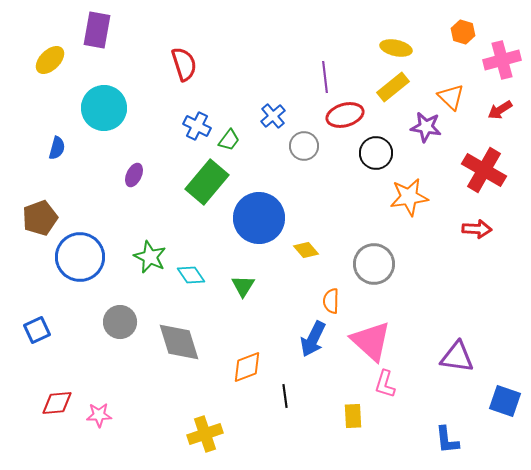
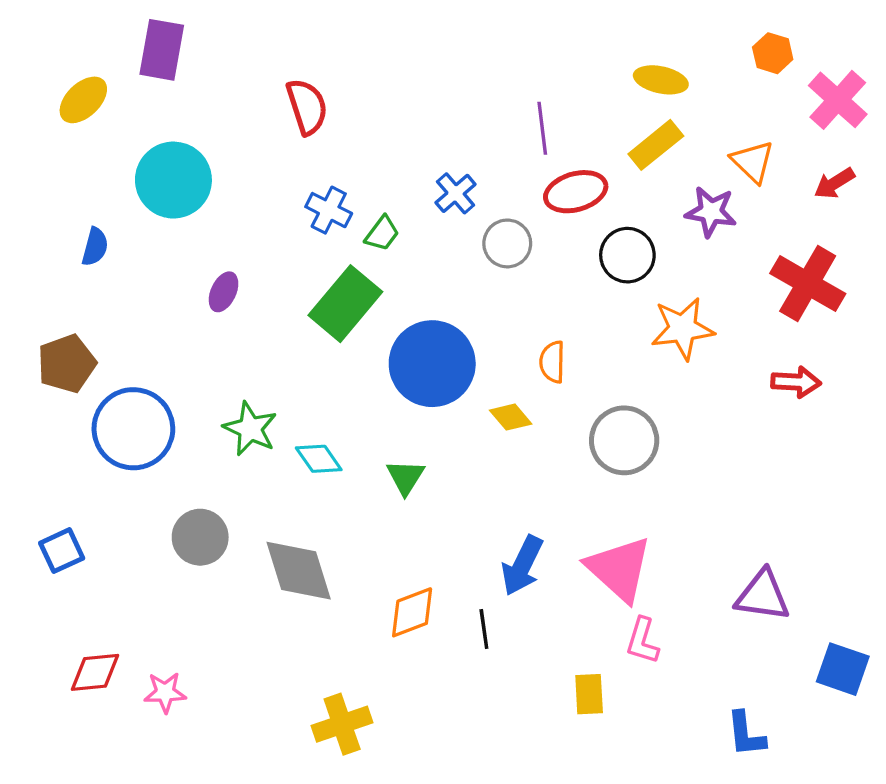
pink cross: (502, 60) -> (838, 100), turned -33
orange semicircle: (331, 301) -> (552, 362), moved
black line: (285, 396) -> (484, 629), moved

